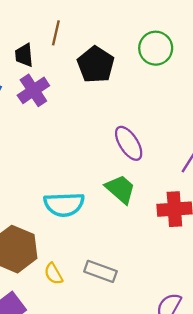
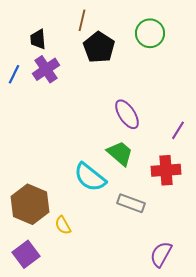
brown line: (56, 33) -> (82, 20), moved
cyan semicircle: (64, 204) -> (90, 177), moved, turned 40
gray rectangle: (100, 271) -> (131, 203), moved

